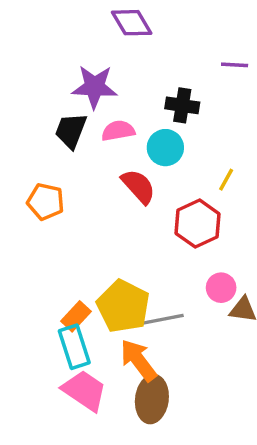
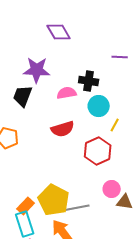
pink semicircle: (118, 131) -> (67, 93), moved
cyan circle: (165, 148) -> (99, 106), moved
red semicircle: (138, 186) -> (63, 129), turned 115

